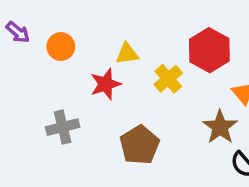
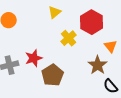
yellow triangle: (127, 54) -> (55, 12), moved, turned -32
red star: (106, 84) -> (34, 58), moved

